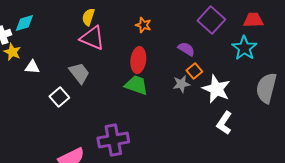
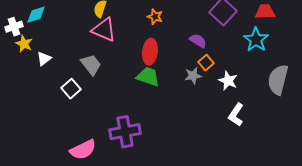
white triangle: (32, 67) -> (44, 59), turned -42
white star: (216, 89) -> (228, 81), size x0.7

